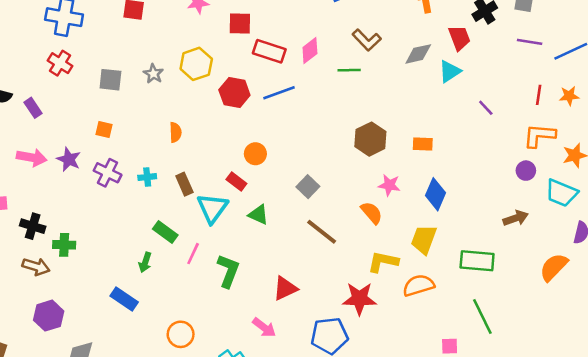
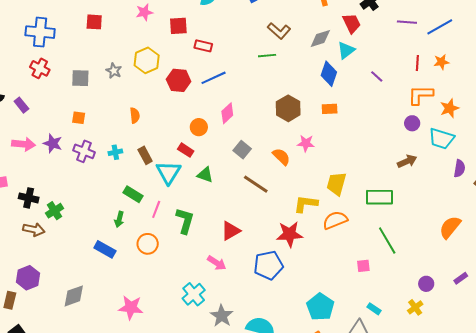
pink diamond: (310, 50) -> (227, 113), moved
red rectangle: (269, 51) -> (203, 46), size x0.7
blue diamond: (436, 194) -> (329, 74), moved
orange semicircle: (372, 213) -> (281, 157), moved
green cross: (64, 245) -> (54, 211), turned -30
orange semicircle: (554, 267) -> (450, 227), moved
purple hexagon: (49, 316) -> (28, 278), moved
orange circle: (181, 334) -> (148, 244), moved

